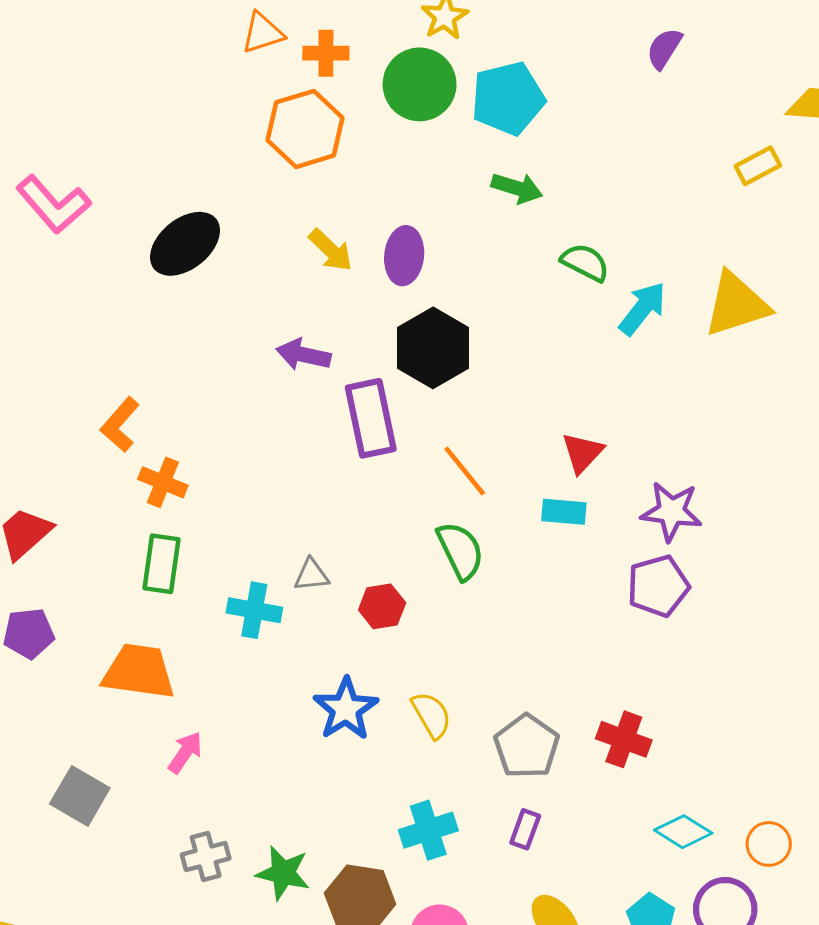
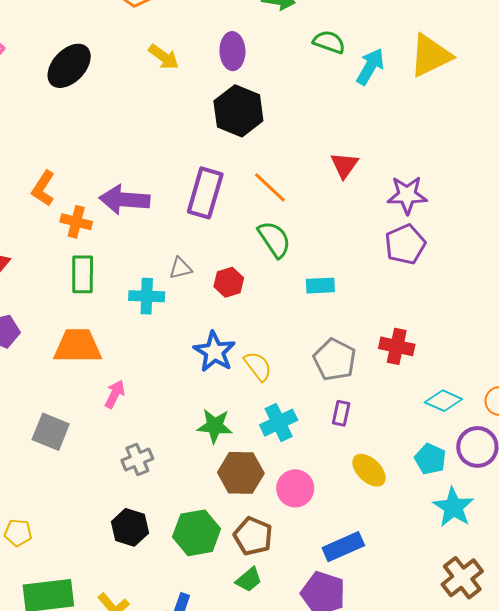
purple ellipse: (404, 256) -> (232, 51), moved
purple arrow: (303, 355) -> (124, 200), moved, size x1.4
purple rectangle: (371, 418) -> (205, 193), moved, turned 36
cyan rectangle: (564, 512) -> (320, 286), moved
yellow semicircle: (431, 715) -> (258, 366), moved
green star: (283, 873) -> (215, 426), moved

